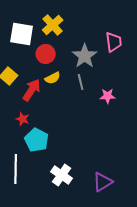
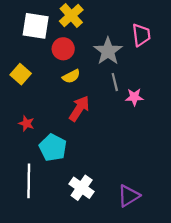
gray line: (81, 82) -> (115, 82), moved
red arrow: (32, 90) -> (79, 109), moved
red star: (23, 119) -> (26, 123), moved

